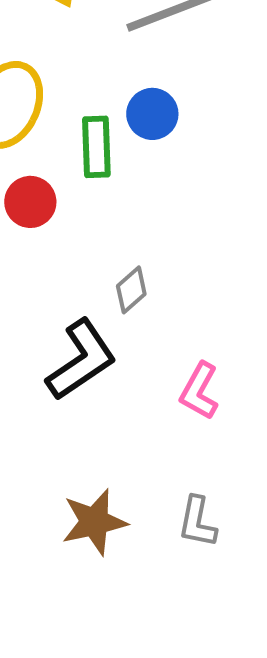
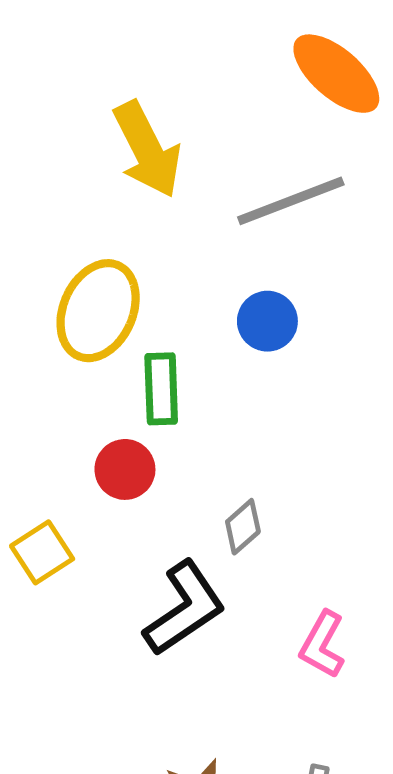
green rectangle: (96, 147) -> (161, 389), moved
red circle: (30, 202) -> (125, 469), moved

